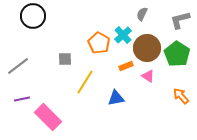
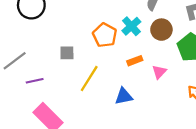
brown circle: (147, 48) -> (161, 30), moved, size x0.7
pink triangle: (148, 76) -> (159, 72), turned 40
purple line: (22, 99) -> (35, 81), moved

